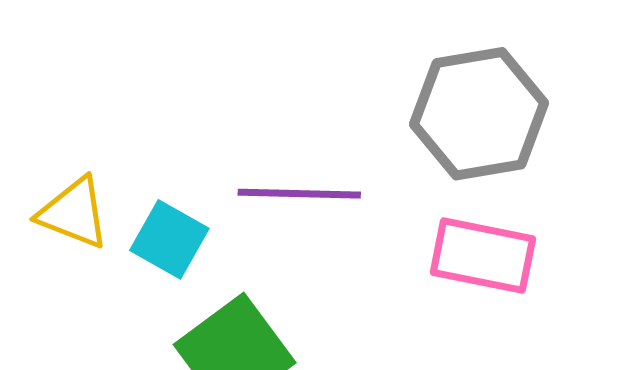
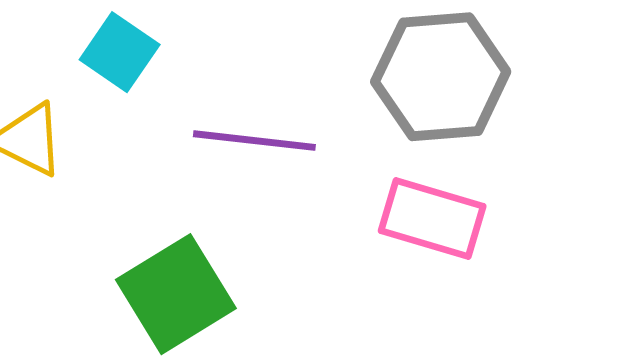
cyan square: (169, 239) -> (120, 52), moved

